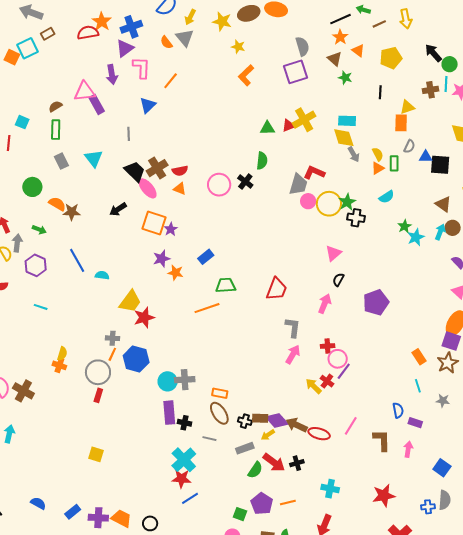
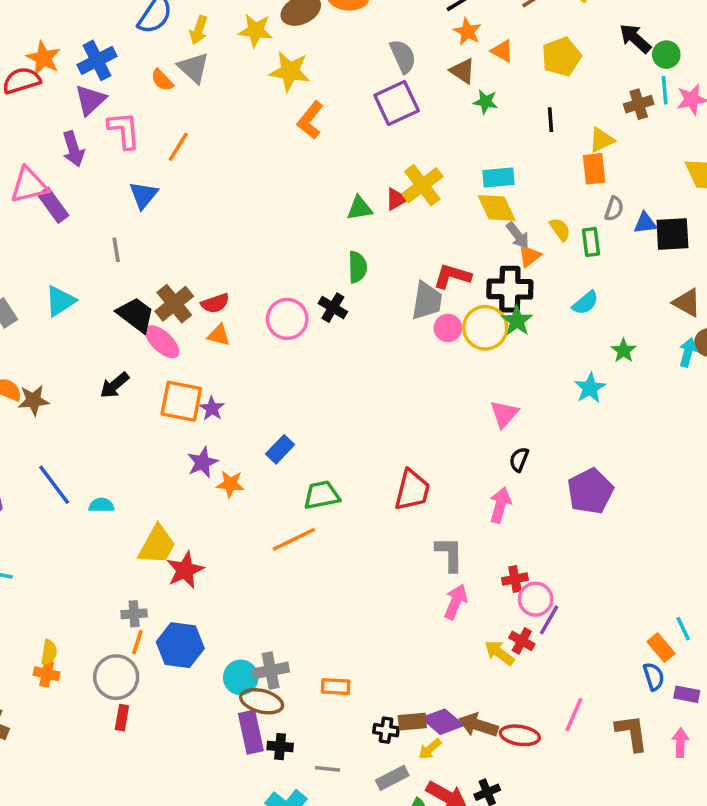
yellow star: (238, 47) -> (290, 71), size x1.6
cyan triangle: (94, 158) -> (60, 301), turned 42
orange triangle: (378, 168) -> (529, 256), moved
black cross: (356, 218) -> (510, 289), moved, size x1.4
cyan star: (416, 237) -> (590, 388), moved
orange rectangle: (419, 357) -> (661, 648), moved
brown ellipse: (219, 413) -> (262, 701), moved, turned -35

